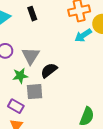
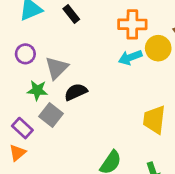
black rectangle: (32, 14) -> (71, 14), turned -32
gray square: (35, 92) -> (51, 115), turned 30

